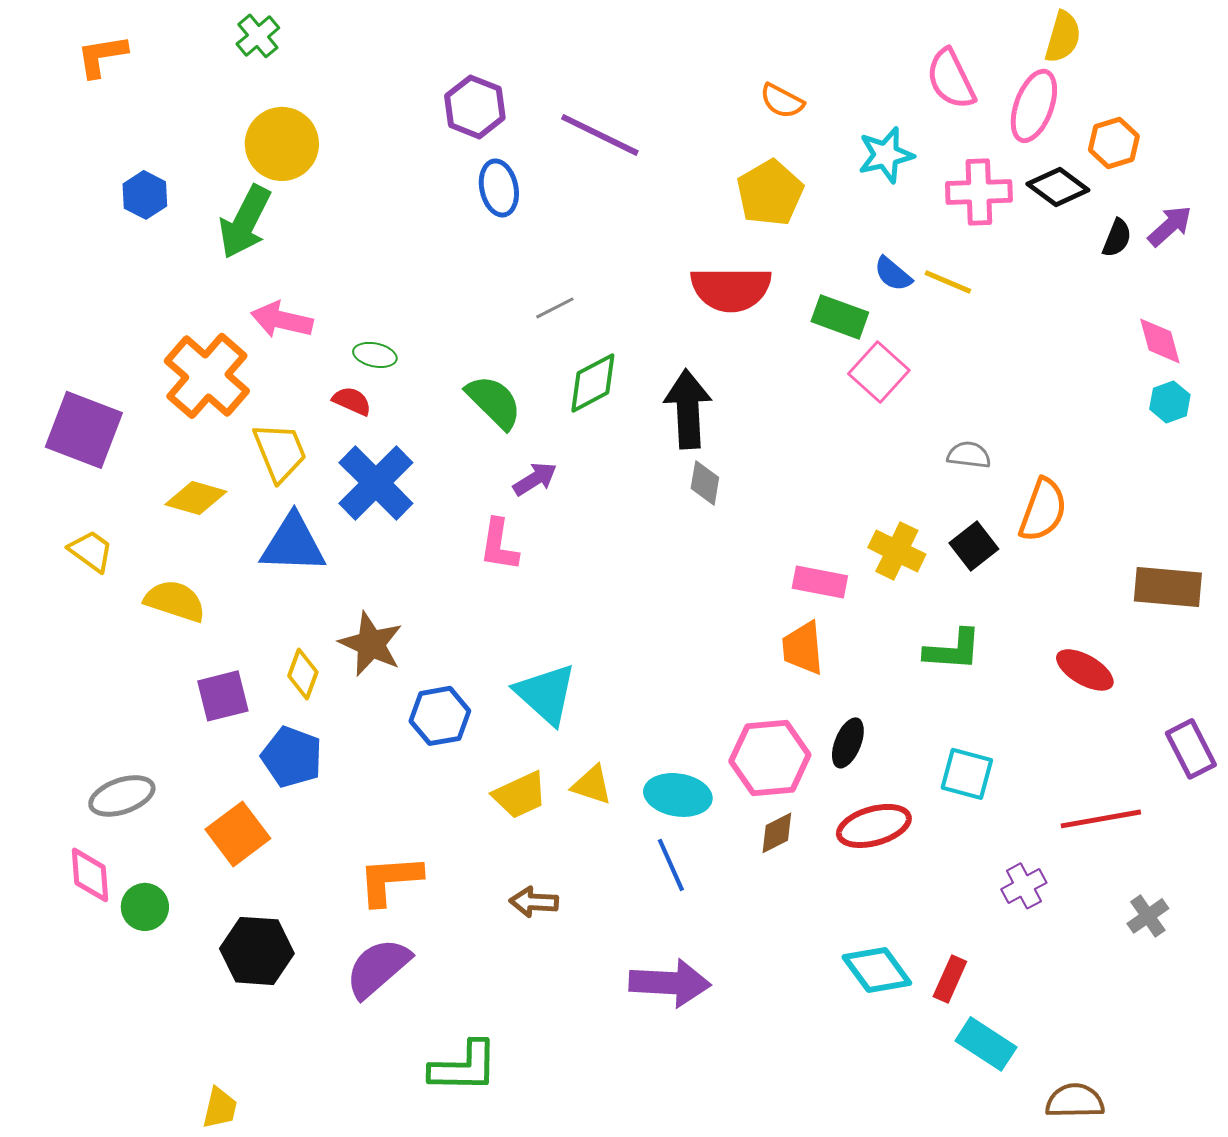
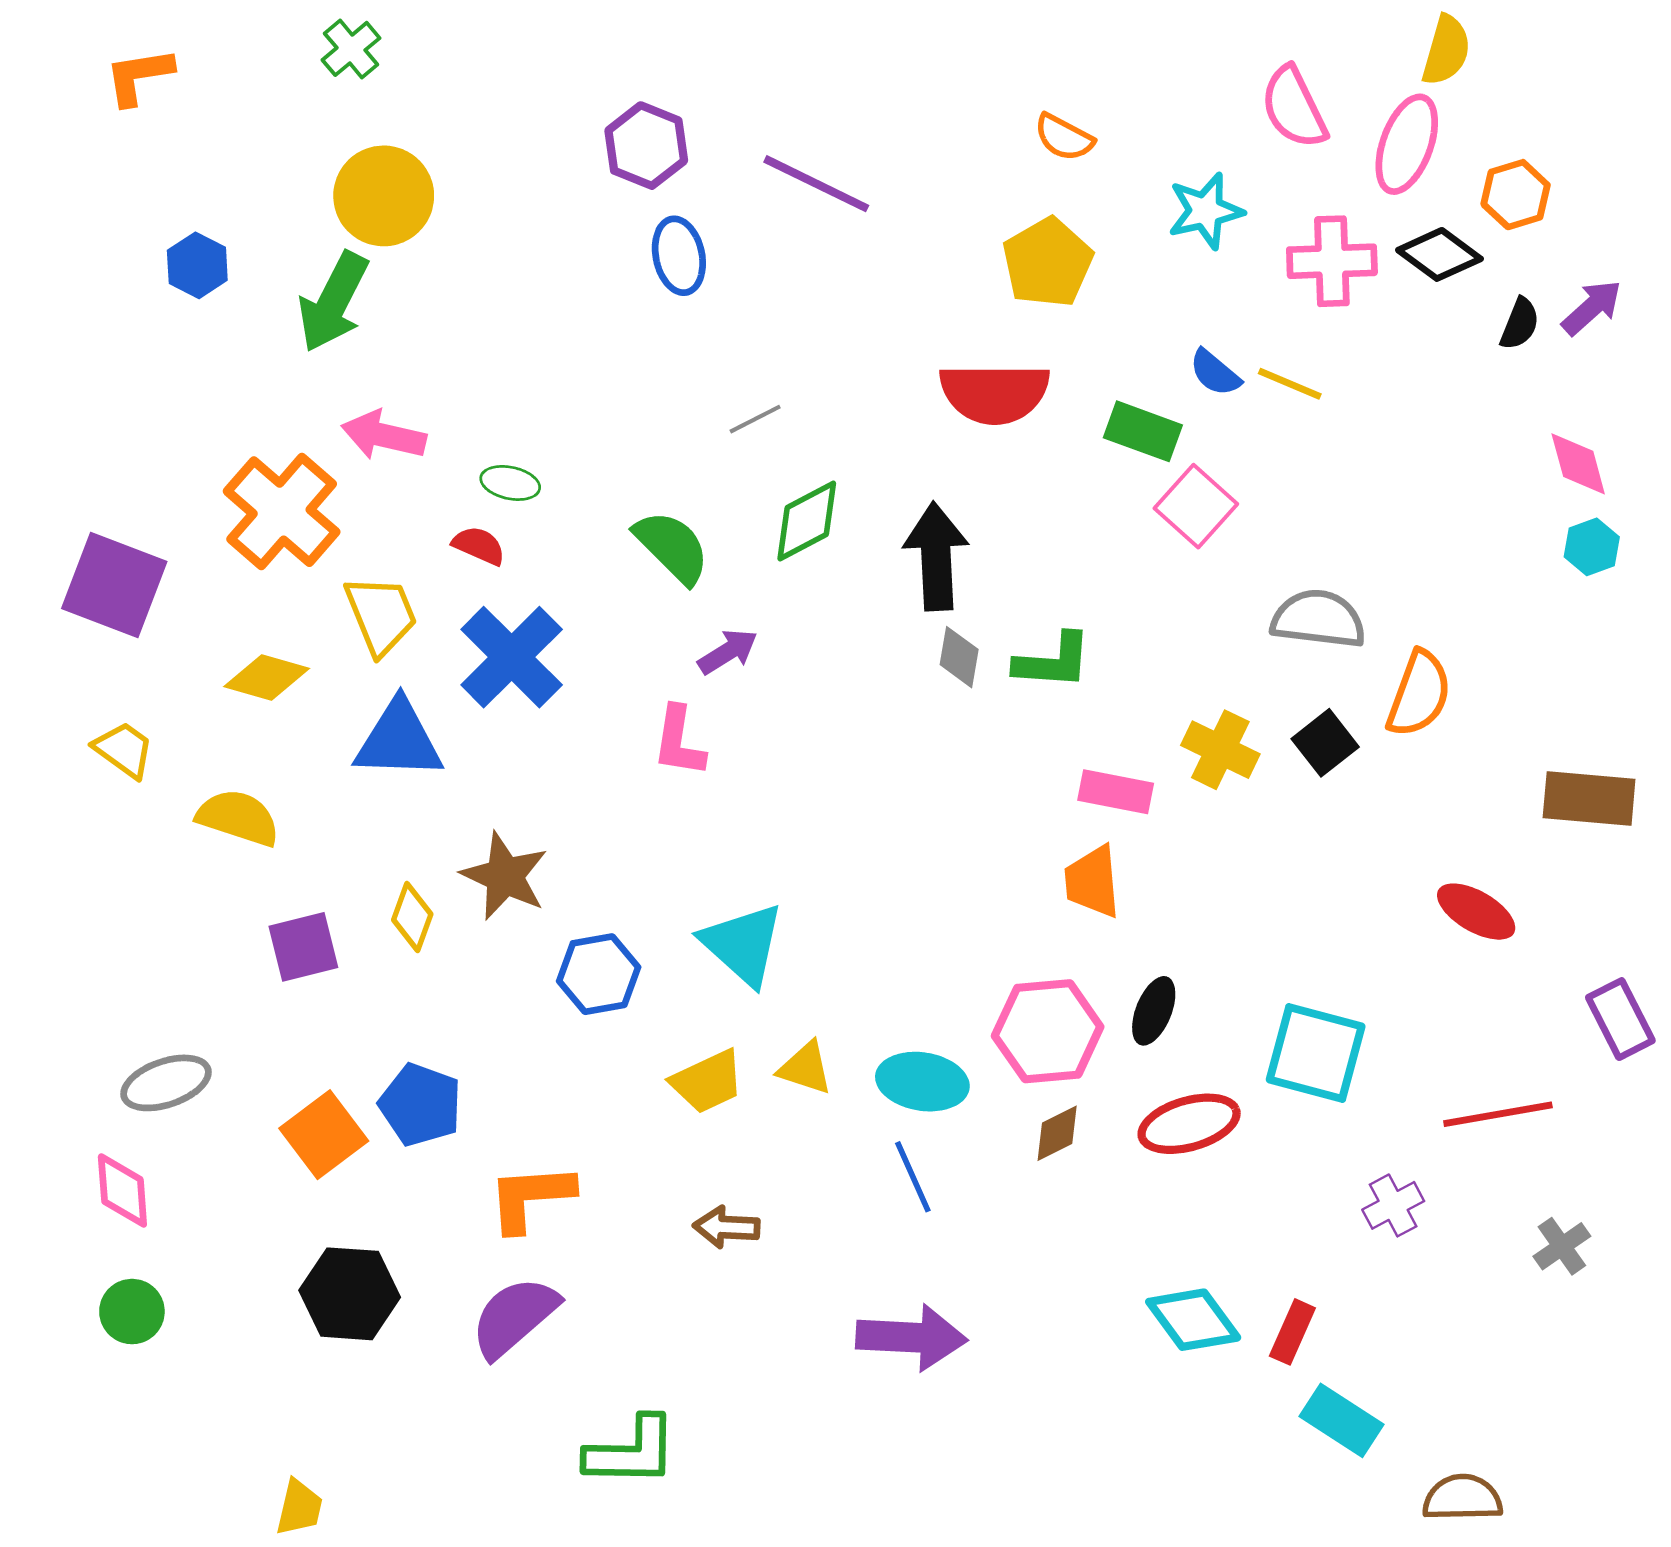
gray semicircle: (969, 455) -> (1318, 619), size x1.6
green L-shape: (953, 650) -> (1053, 661), moved
blue pentagon: (292, 757) -> (420, 1105), moved
cyan square: (967, 774) -> (1316, 1053), size x1.4
green circle: (145, 907) -> (132, 1312), moved

